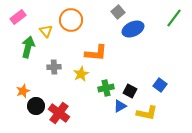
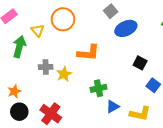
yellow star: (81, 74) -> (64, 74), moved
black square: (130, 91) -> (140, 63), moved
black circle: (36, 106) -> (19, 112), moved

